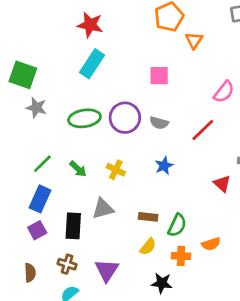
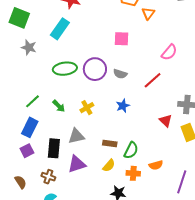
cyan rectangle: (92, 64) -> (60, 29), moved
green square: (23, 75) -> (19, 18), moved
gray star: (36, 108) -> (29, 47), moved
yellow cross: (116, 170) -> (87, 108), turned 32
purple triangle: (107, 270) -> (77, 164), moved, turned 36
brown semicircle: (30, 273) -> (21, 182), turned -32

